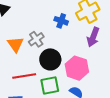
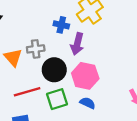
purple arrow: (93, 37) -> (77, 44), moved
gray cross: (36, 39) -> (36, 49), turned 35

